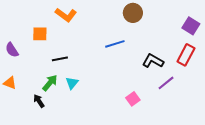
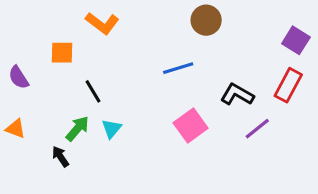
black line: (60, 59) -> (93, 91), turned 70
pink square: (133, 99) -> (191, 126), moved, size x1.5

